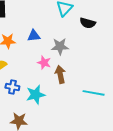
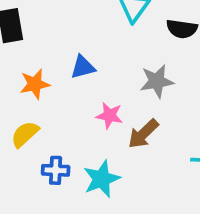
gray star: (60, 46) -> (157, 81), moved
brown arrow: (60, 74) -> (143, 134), turned -114

